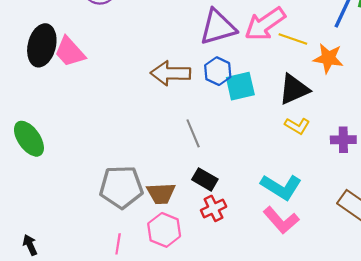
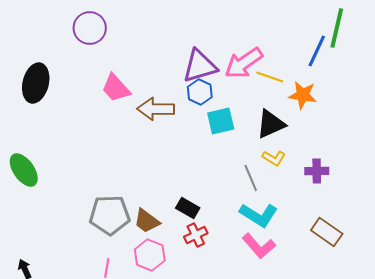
pink trapezoid: (70, 52) -> (116, 88), moved
blue hexagon: (218, 71) -> (200, 92), moved
gray line: (193, 133) -> (251, 178), moved
brown trapezoid: (161, 193) -> (147, 221), turned 40

